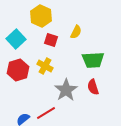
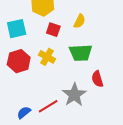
cyan square: (16, 39) -> (17, 29), turned 30
green trapezoid: (93, 60) -> (81, 53), moved
gray star: (66, 90) -> (74, 95), moved

